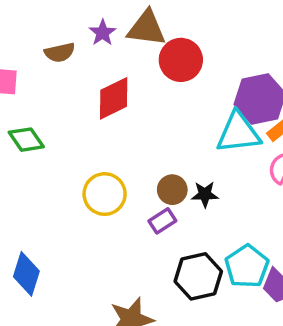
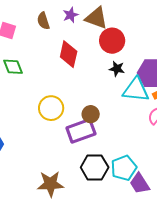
brown semicircle: (60, 52) -> (43, 21), turned 72
red diamond: (114, 98) -> (69, 54), turned -64
black star: (205, 194) -> (117, 69), moved
purple rectangle: (162, 221) -> (81, 131), size x1.8

